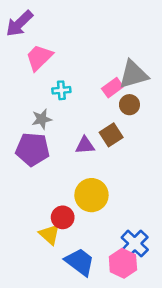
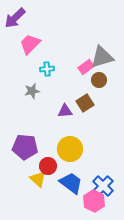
purple pentagon: (33, 149) -> (25, 147), moved
blue trapezoid: (80, 262) -> (71, 183), moved

